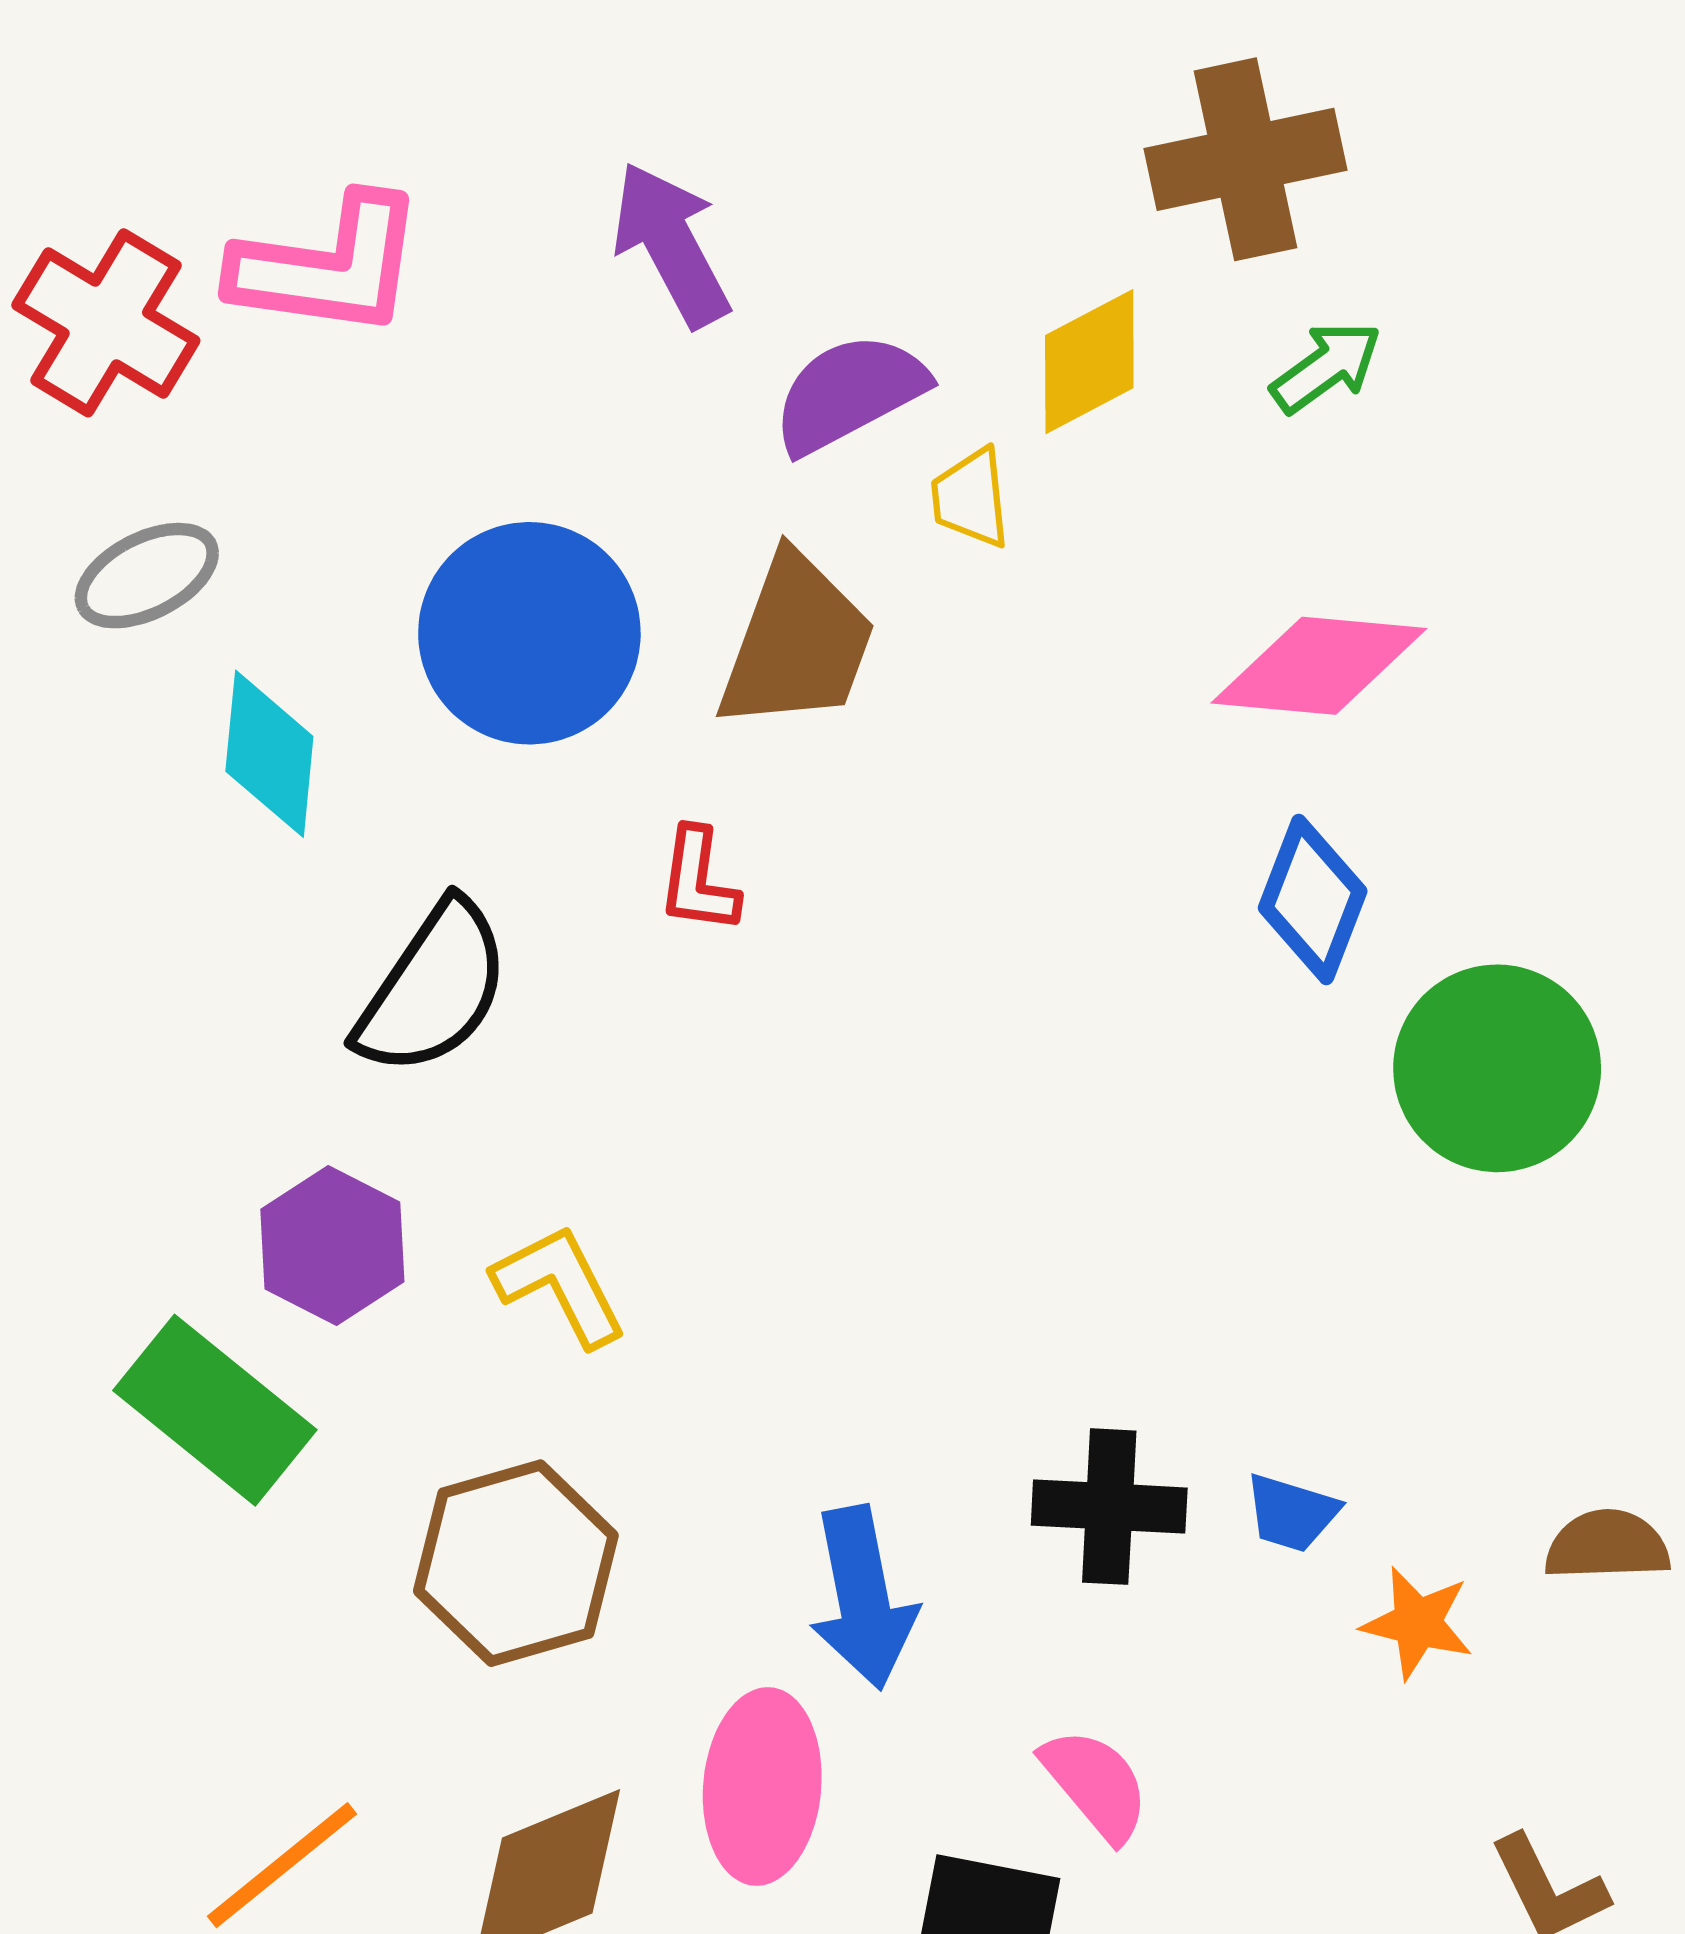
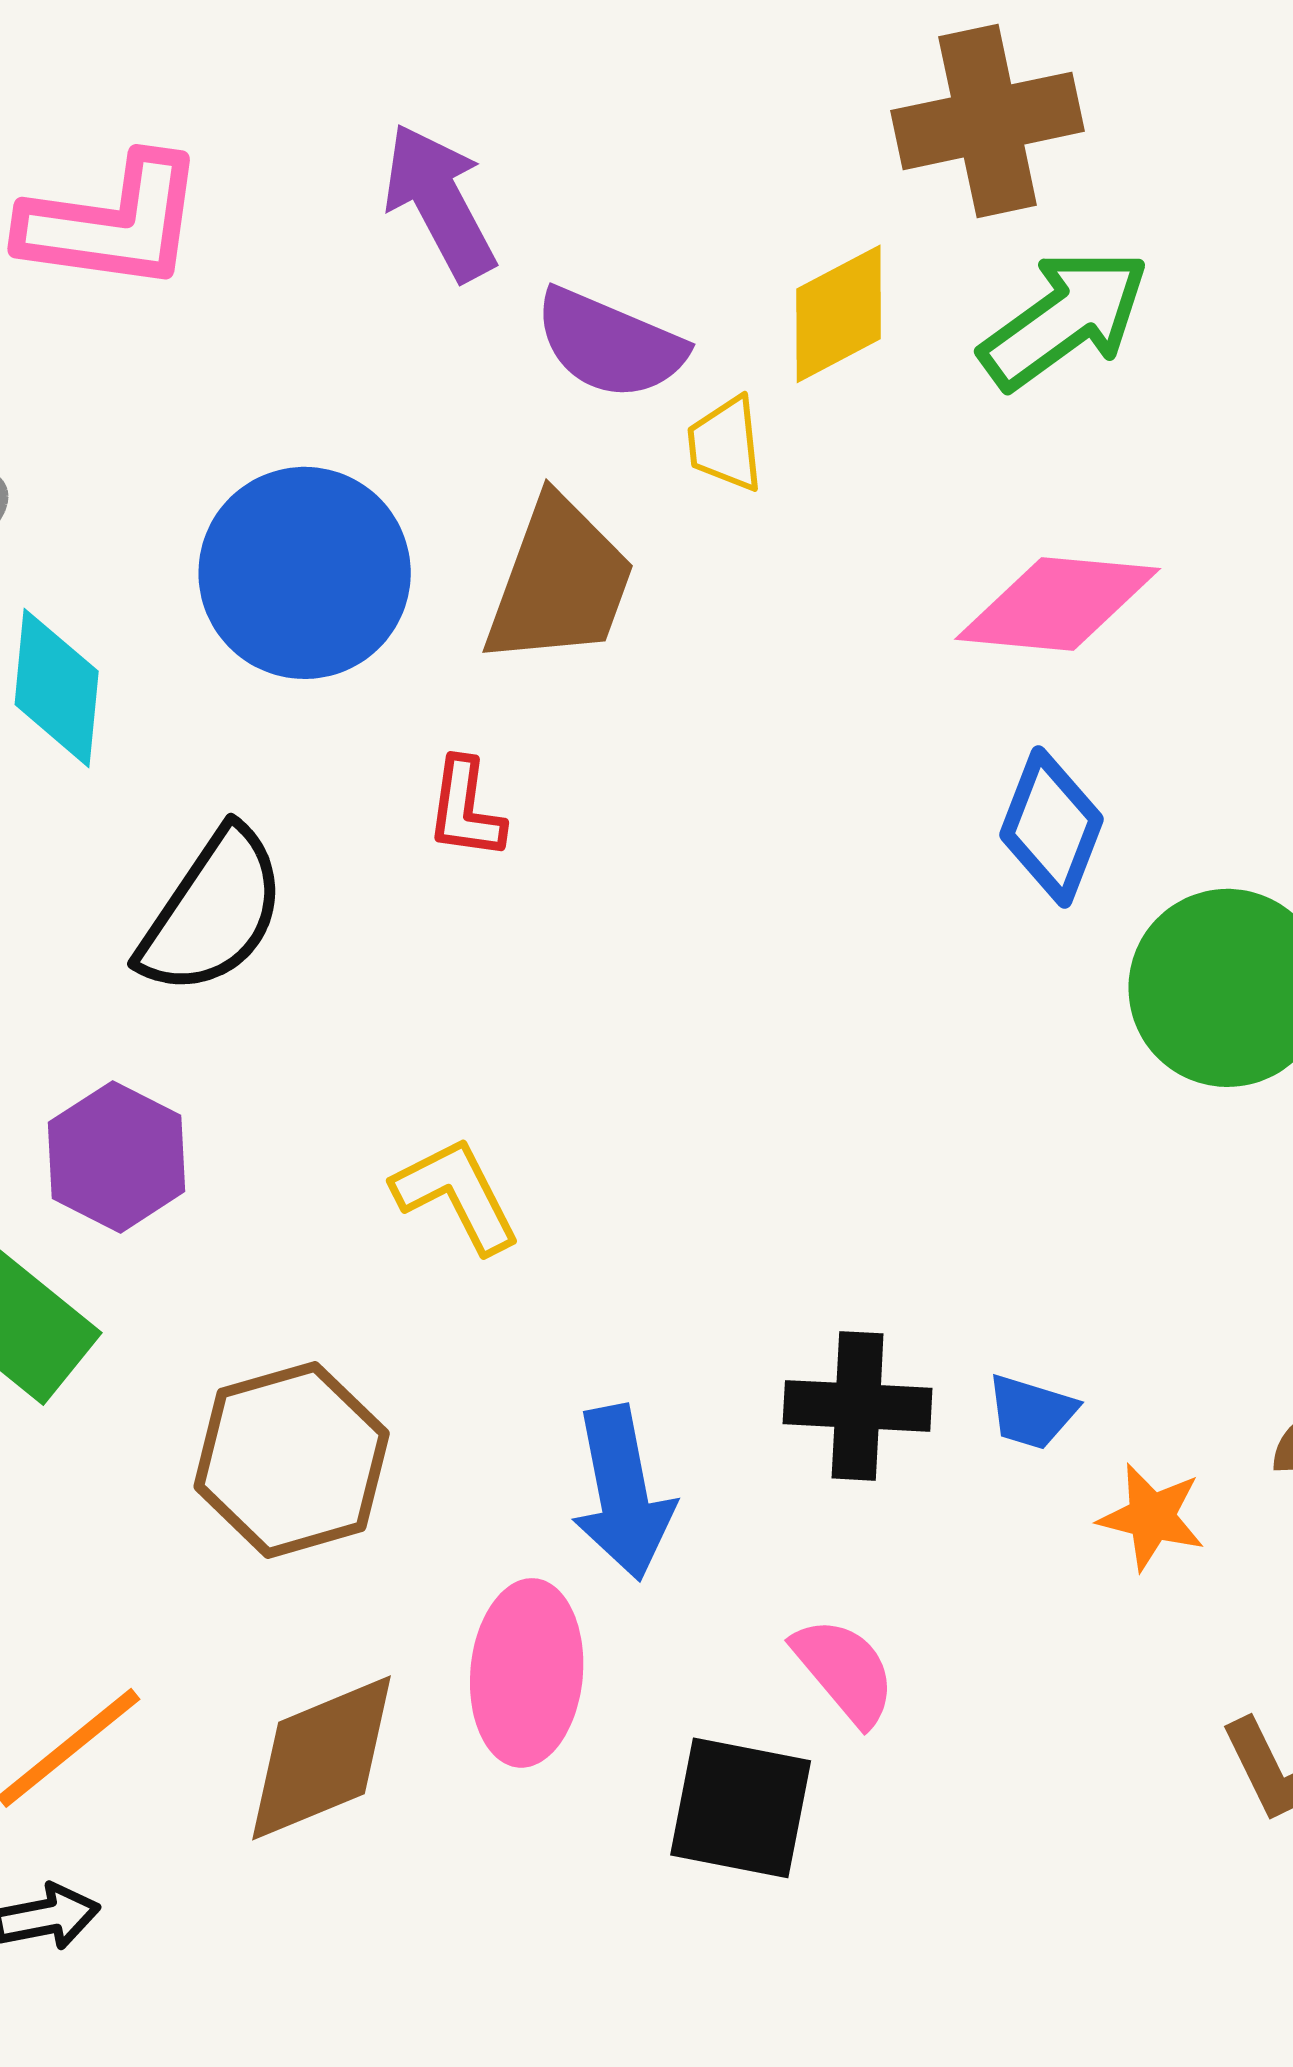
green arrow: (1326, 367) -> (1065, 319), size x1.6
purple semicircle: (849, 393) -> (610, 344), turned -129
yellow L-shape: (560, 1285) -> (457, 1195), moved

